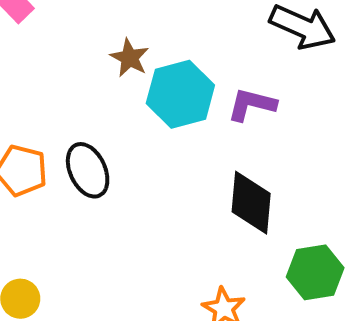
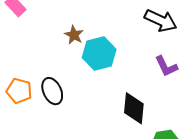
purple L-shape: (252, 105) -> (166, 66), moved, turned -130

